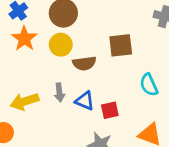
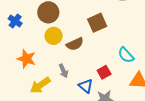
orange star: (24, 39) -> (26, 59), moved
cyan semicircle: (149, 85) -> (126, 55), moved
blue triangle: (85, 101) -> (86, 86), moved, turned 35

